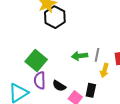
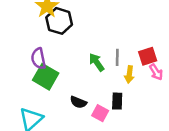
green arrow: (80, 56) -> (97, 62), turned 70
purple semicircle: (40, 80) -> (38, 58), moved

